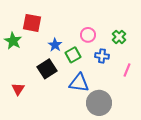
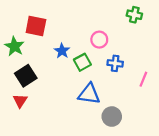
green cross: (119, 37) -> (134, 15), moved, turned -32
black square: (47, 69) -> (26, 76), moved
gray circle: (99, 103) -> (112, 117), size x0.7

